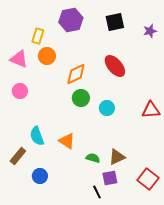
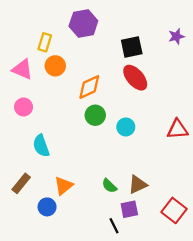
black square: (115, 22) -> (132, 47), moved
cyan semicircle: (37, 136) -> (41, 146), moved
orange triangle: (67, 141) -> (63, 186), moved, turned 48
green semicircle: (93, 158) -> (109, 186), turned -152

